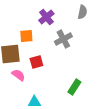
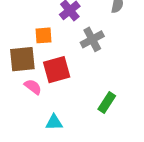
red square: (36, 62) -> (57, 70), size x1.5

